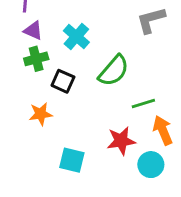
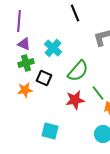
green line: (143, 104) -> (98, 93), turned 70
orange star: (41, 114) -> (25, 90), moved
red star: (121, 141) -> (75, 100), moved

